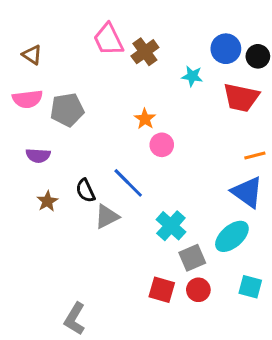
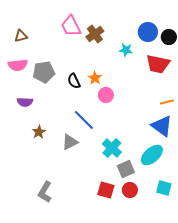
brown triangle: (32, 55) -> (21, 36), turned -48
black semicircle: (85, 191) -> (74, 81), moved
brown star: (47, 201) -> (39, 132), moved
gray L-shape: (75, 319) -> (45, 192), moved

